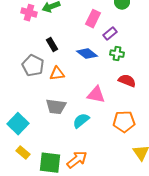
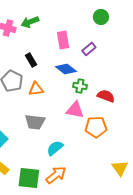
pink rectangle: (93, 19) -> (63, 40), moved, turned -36
green cross: (117, 54) -> (80, 86), moved
cyan semicircle: (81, 121) -> (55, 148), moved
orange pentagon: (124, 122) -> (96, 127), moved

